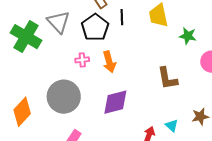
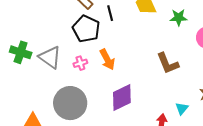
gray triangle: (58, 22) -> (50, 57), moved
green cross: (26, 37) -> (21, 52), size x0.7
cyan triangle: (172, 125) -> (182, 108), turned 40

